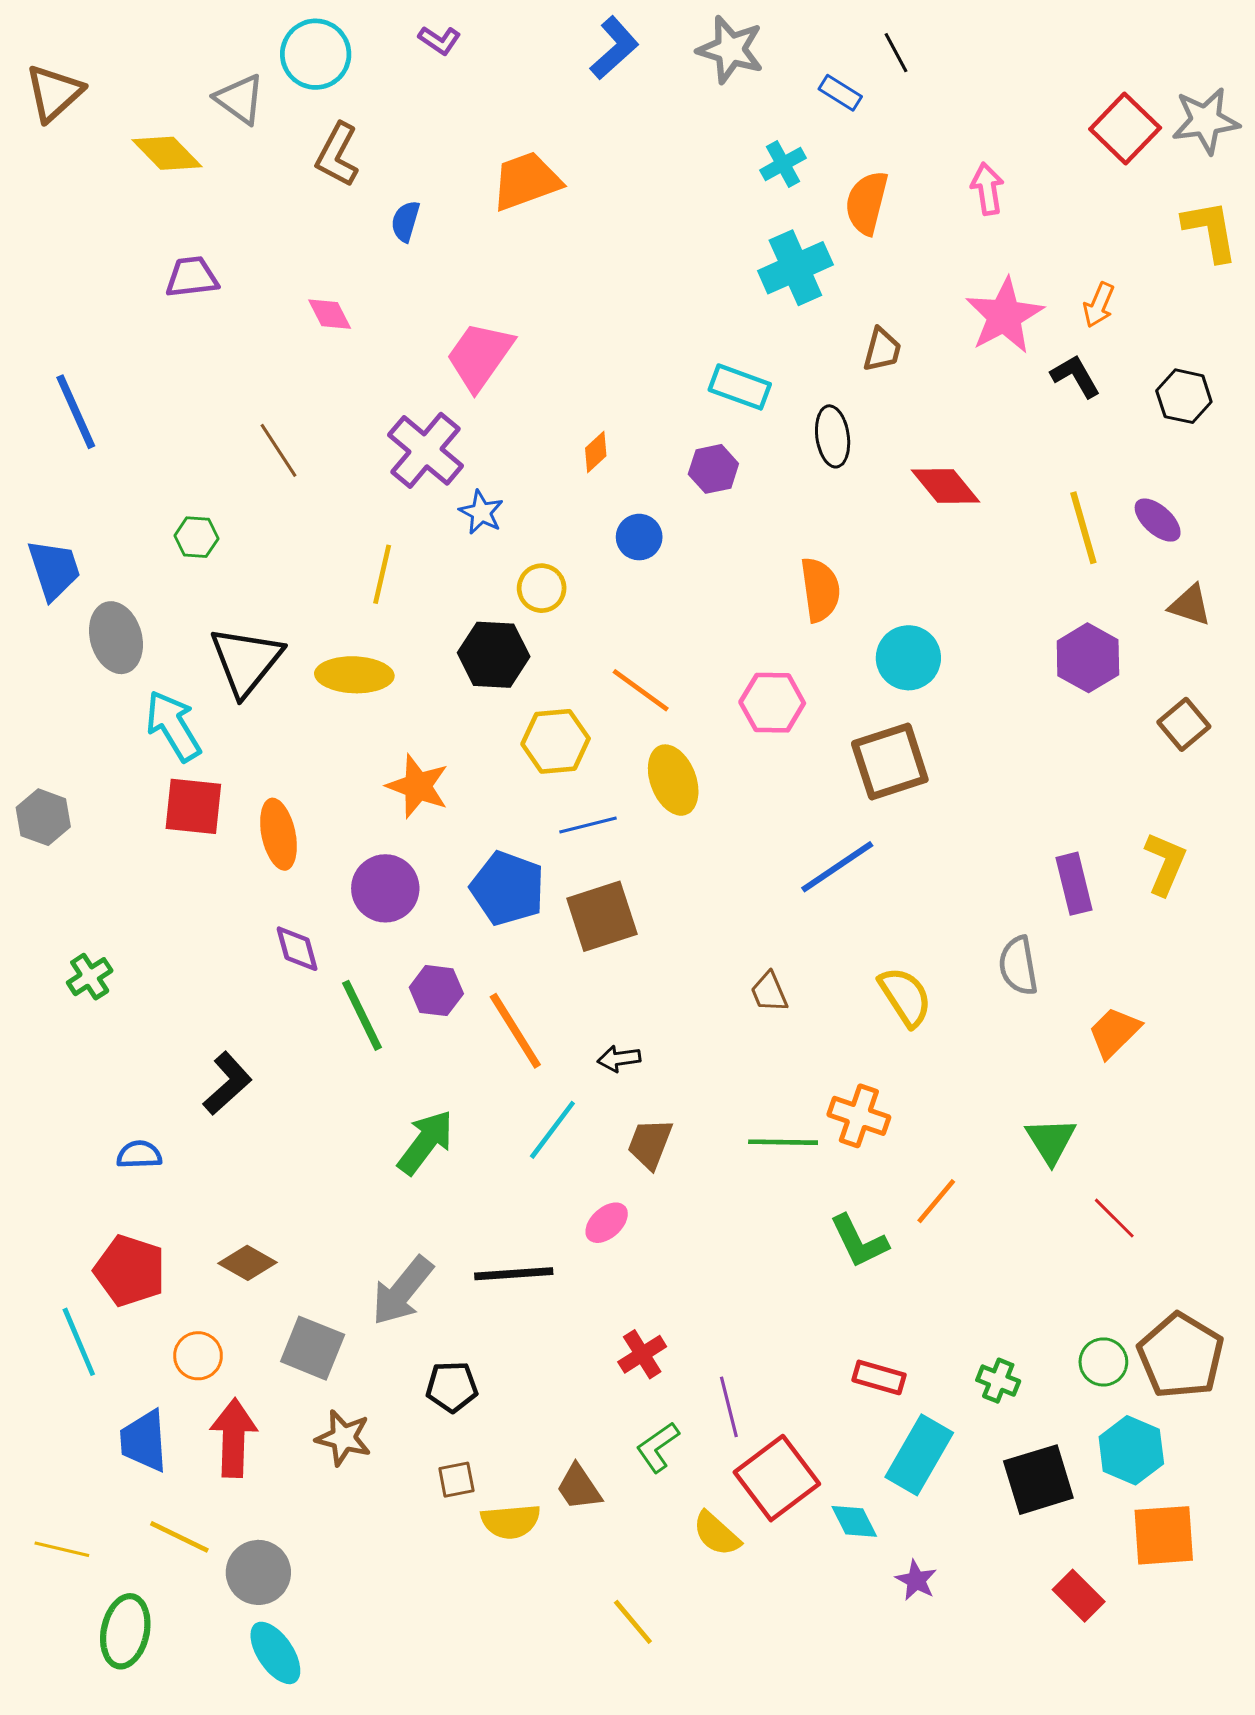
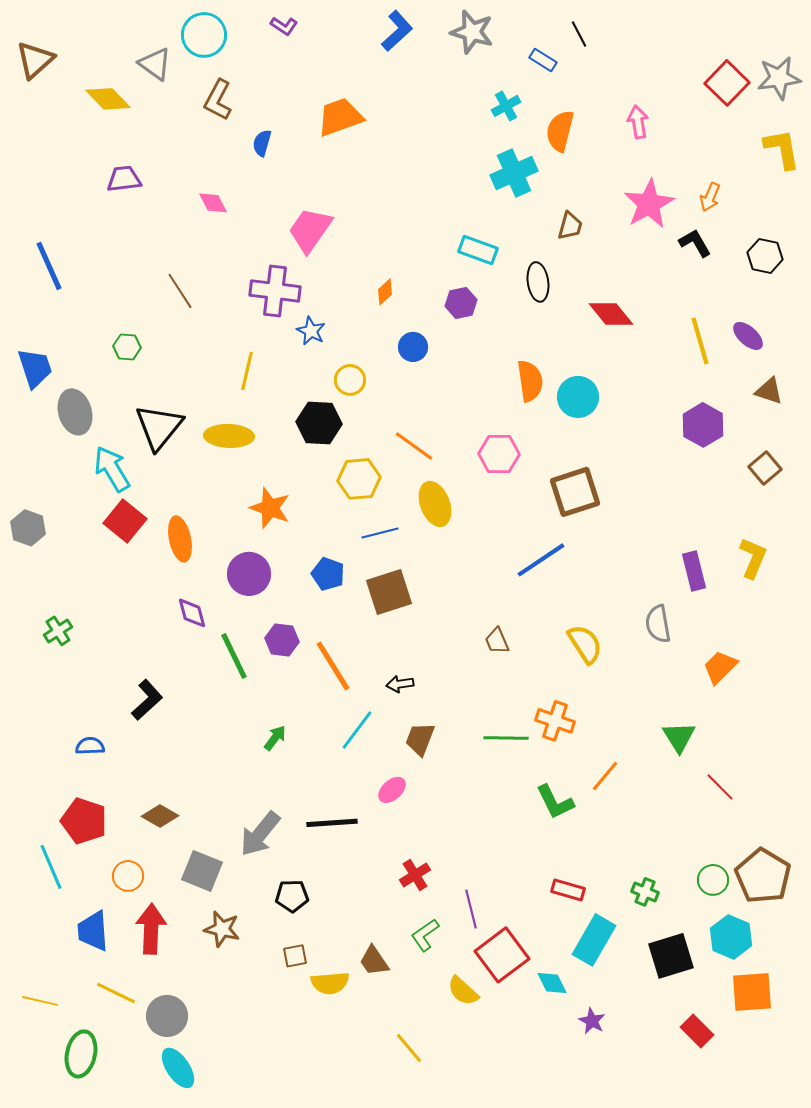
purple cross: (426, 450) -> (275, 291), turned -33
cyan circle: (908, 658) -> (578, 397), moved
red square: (193, 806) -> (125, 521), turned 33
blue pentagon: (508, 888) -> (328, 574), size x0.7
green arrow: (426, 1142) -> (275, 738), size x0.6

